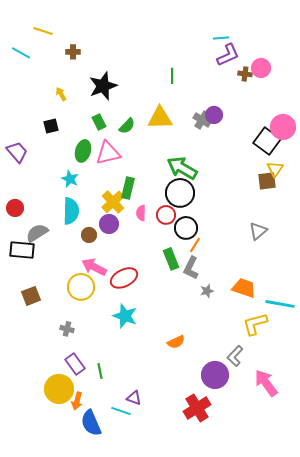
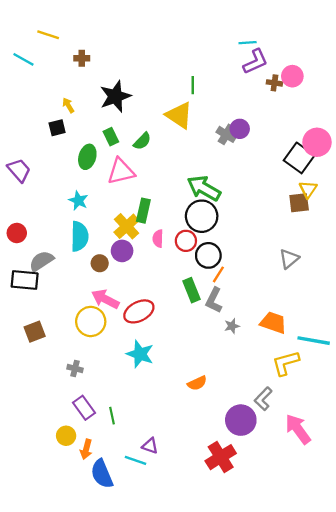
yellow triangle: (160, 118) -> (179, 115), moved, turned 36
black square: (51, 126) -> (57, 128), moved
green ellipse: (83, 151) -> (87, 157), moved
yellow circle: (59, 389) -> (66, 436), size x0.6

